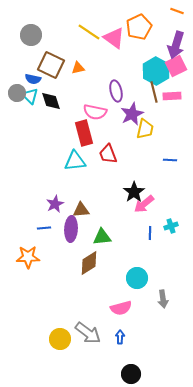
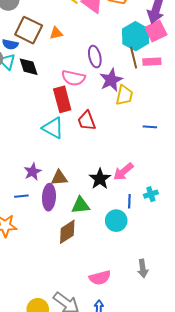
cyan triangle: (75, 161) -> (53, 128), turned 35
black star: (134, 192) -> (100, 179), moved
cyan circle: (137, 278) -> (116, 221), moved

